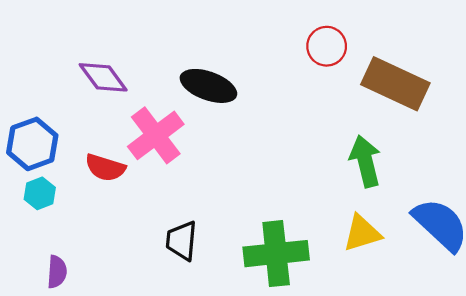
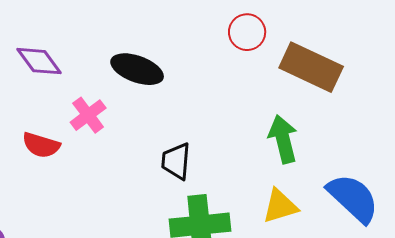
pink cross: (156, 135) -> (88, 115), size x0.7
black trapezoid: (182, 241) -> (176, 161), moved

